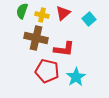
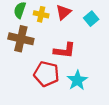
brown cross: (36, 38) -> (21, 39), moved

